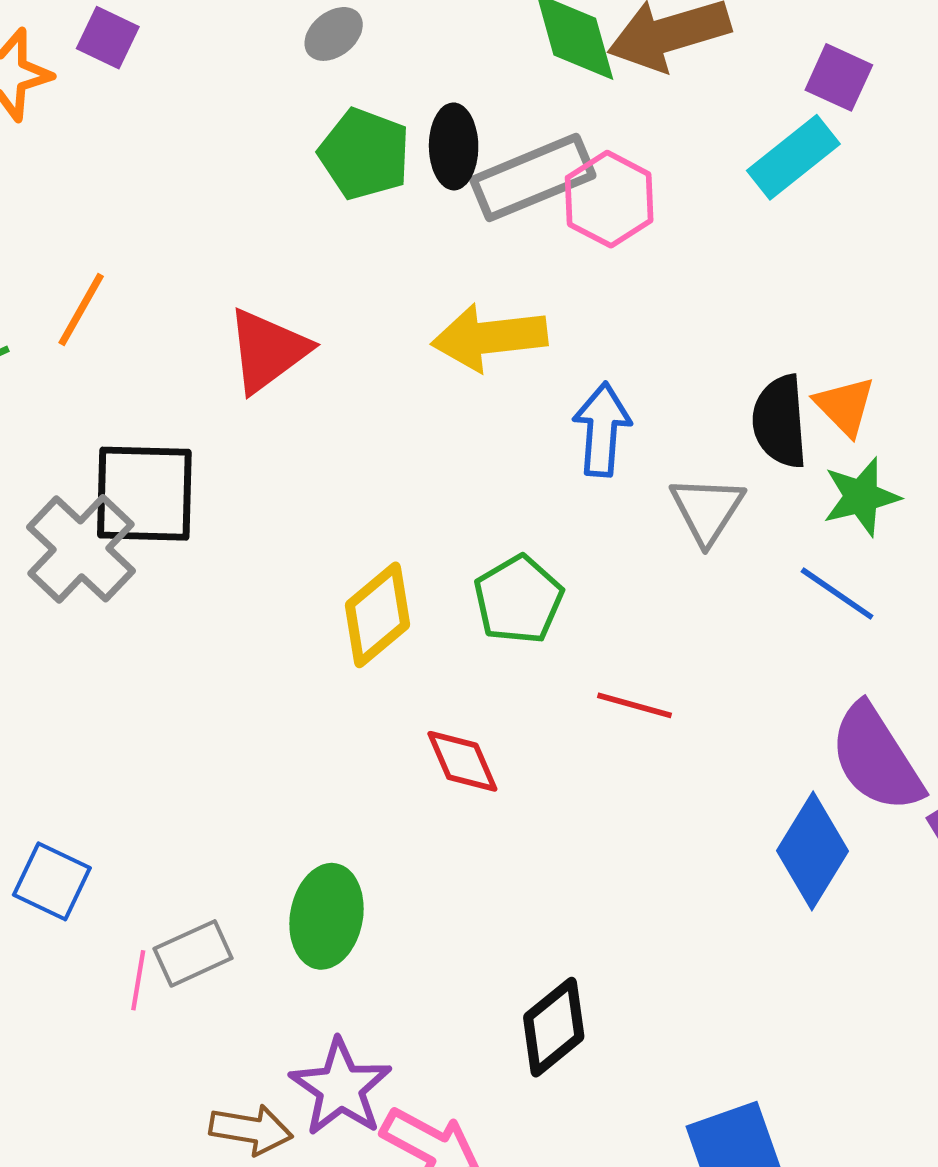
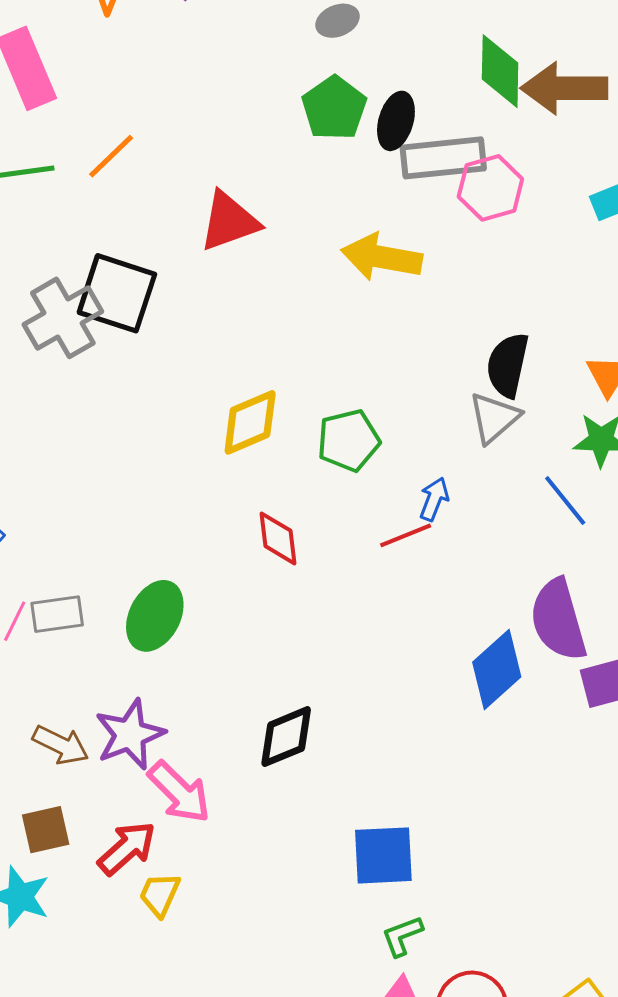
black semicircle: (780, 422) -> (508, 365), moved
blue arrow: (602, 429) -> (434, 499), moved, size x0.7
red line: (635, 705) -> (406, 535), turned -54

